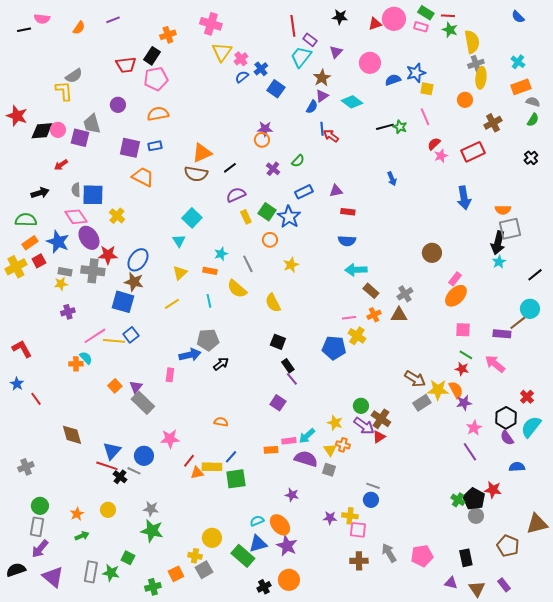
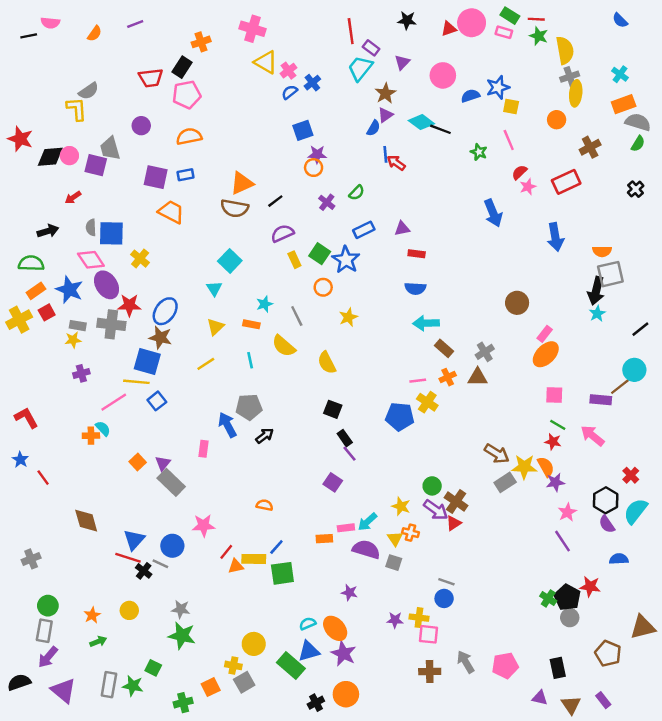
yellow triangle: (222, 52) -> (266, 62), turned -35
blue square: (276, 89) -> (303, 130), moved, turned 36
gray semicircle: (533, 102) -> (638, 122), size x1.5
black line: (385, 127) -> (440, 129), moved, turned 36
blue arrow: (392, 179) -> (493, 213), moved, size x1.6
yellow line: (114, 341) -> (136, 382), moved
blue arrow: (190, 355) -> (227, 425), turned -105

